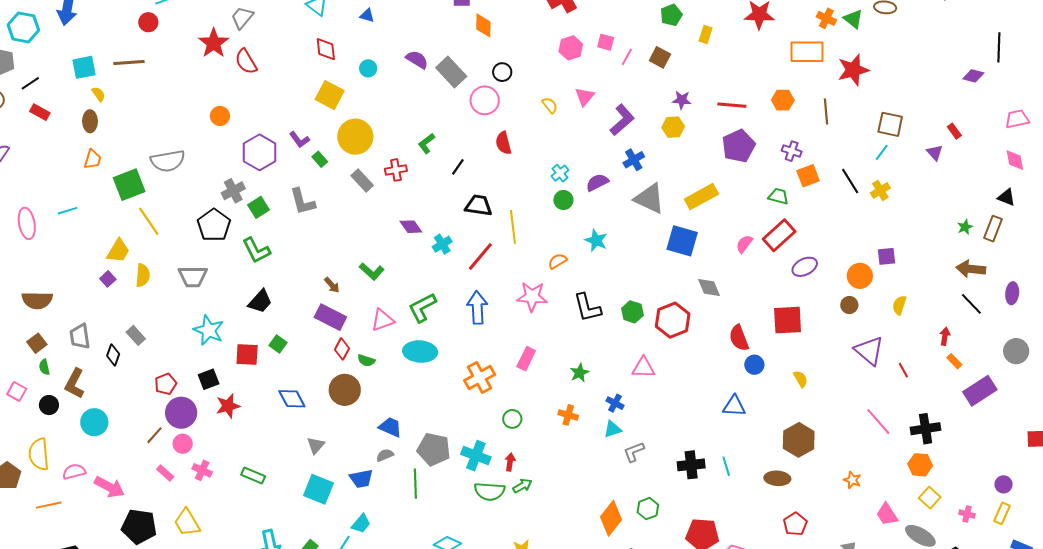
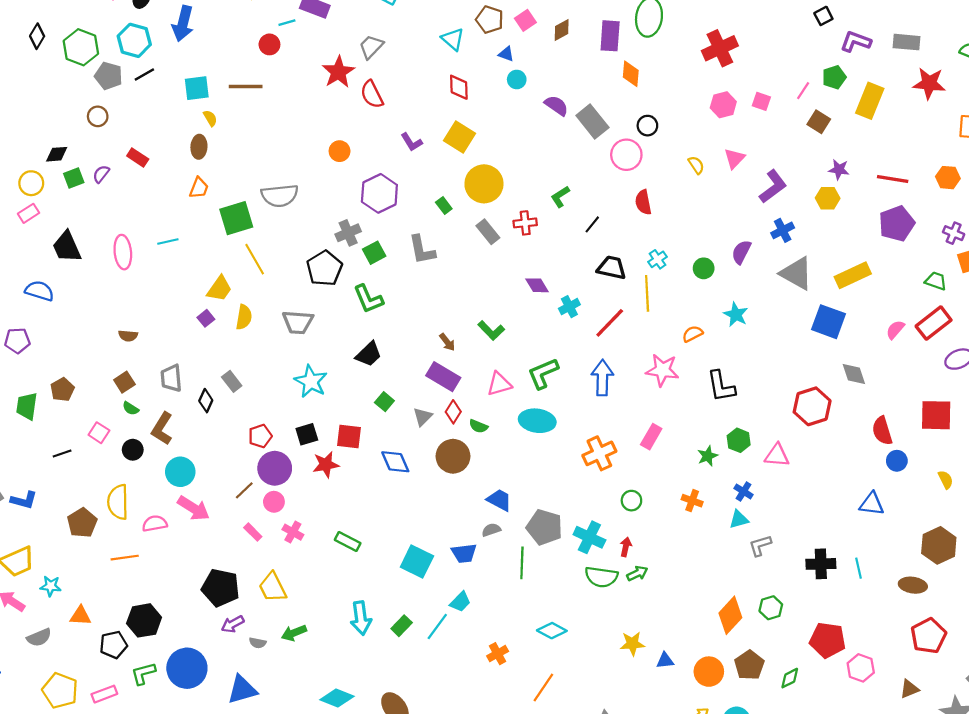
yellow rectangle: (706, 35) -> (870, 101), size x1.8
pink line: (627, 57) -> (803, 91), moved
cyan circle: (368, 68) -> (517, 79), moved
black line: (30, 83) -> (144, 74), moved
red rectangle: (40, 112) -> (138, 158), moved
purple L-shape: (299, 140) -> (412, 142), moved
cyan cross: (560, 173) -> (658, 259), moved
purple semicircle: (597, 182) -> (741, 252), turned -40
brown semicircle: (37, 300) -> (128, 336), size x0.6
green hexagon: (632, 312) -> (739, 440), moved
red square: (247, 355) -> (349, 437), moved
green semicircle: (44, 367) -> (131, 408), turned -49
gray triangle: (316, 445) -> (423, 417), moved
pink arrow: (109, 487) -> (193, 508), moved
red pentagon: (795, 524) -> (929, 636), size x1.4

